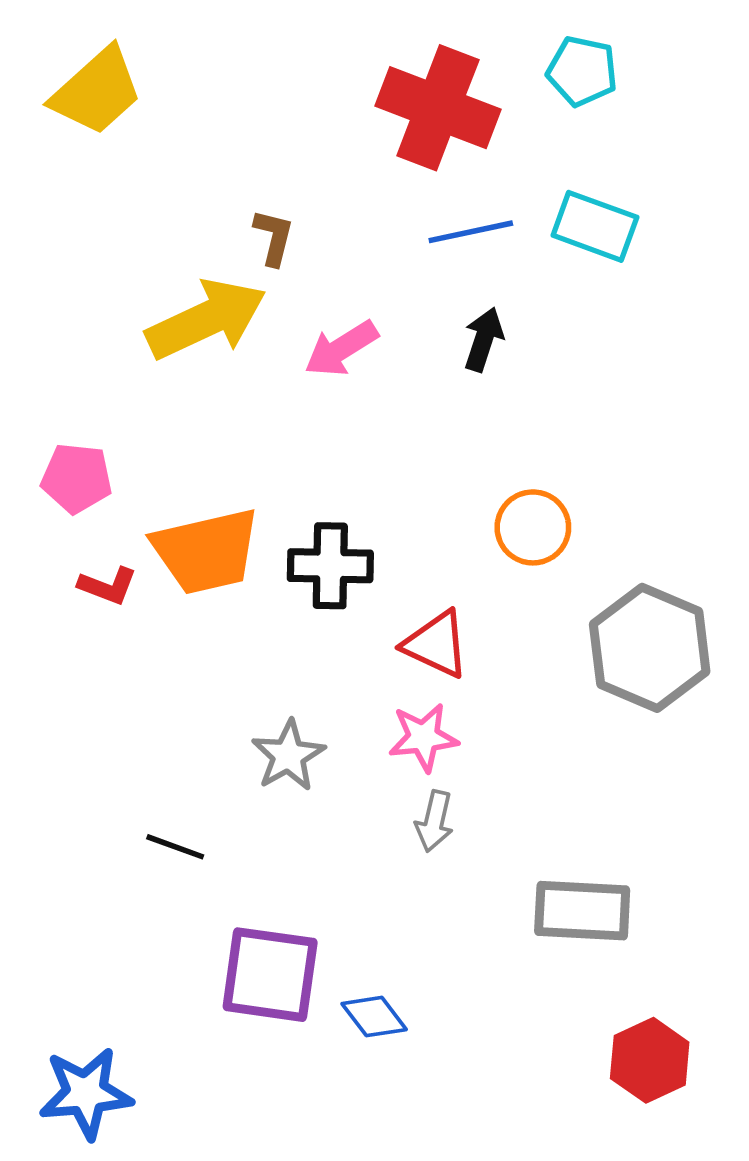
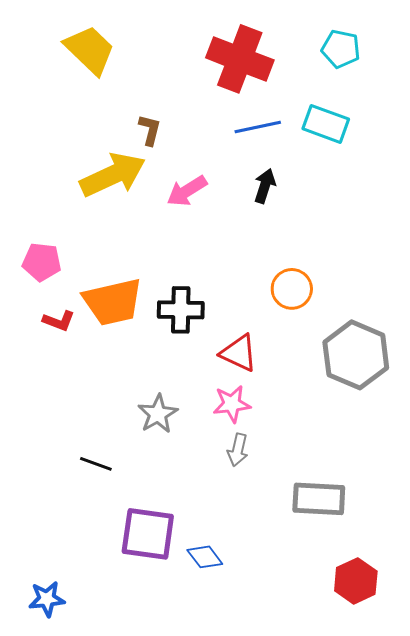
cyan pentagon: (582, 71) -> (341, 49), moved
yellow trapezoid: (97, 91) -> (90, 50), moved, turned -94
blue star: (86, 1093) -> (47, 599), size x0.7

